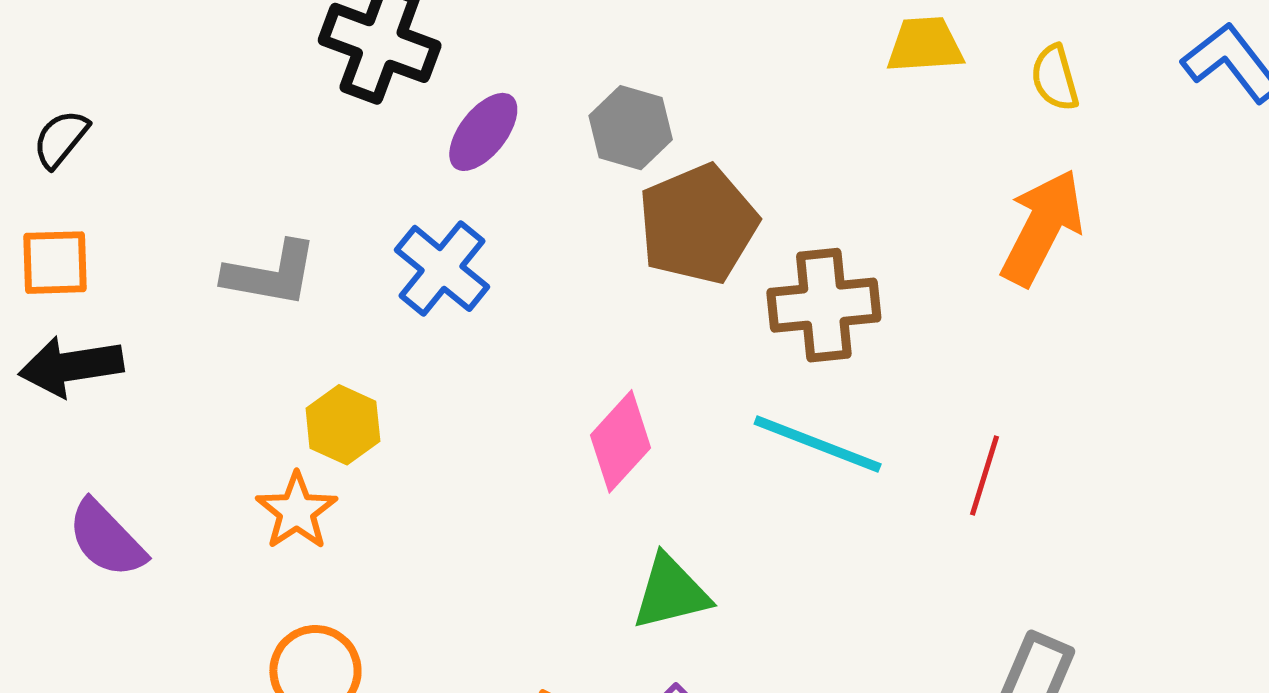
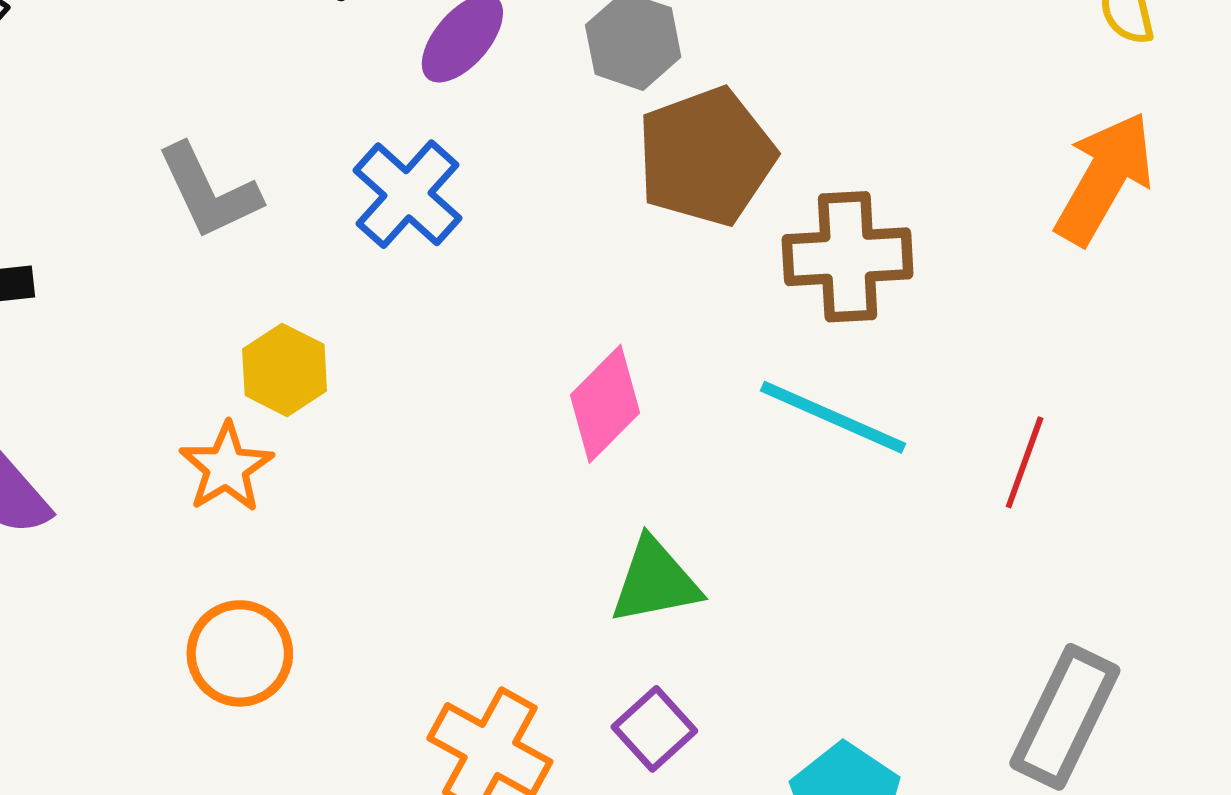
gray L-shape: (271, 274) -> (209, 191), turned 52

